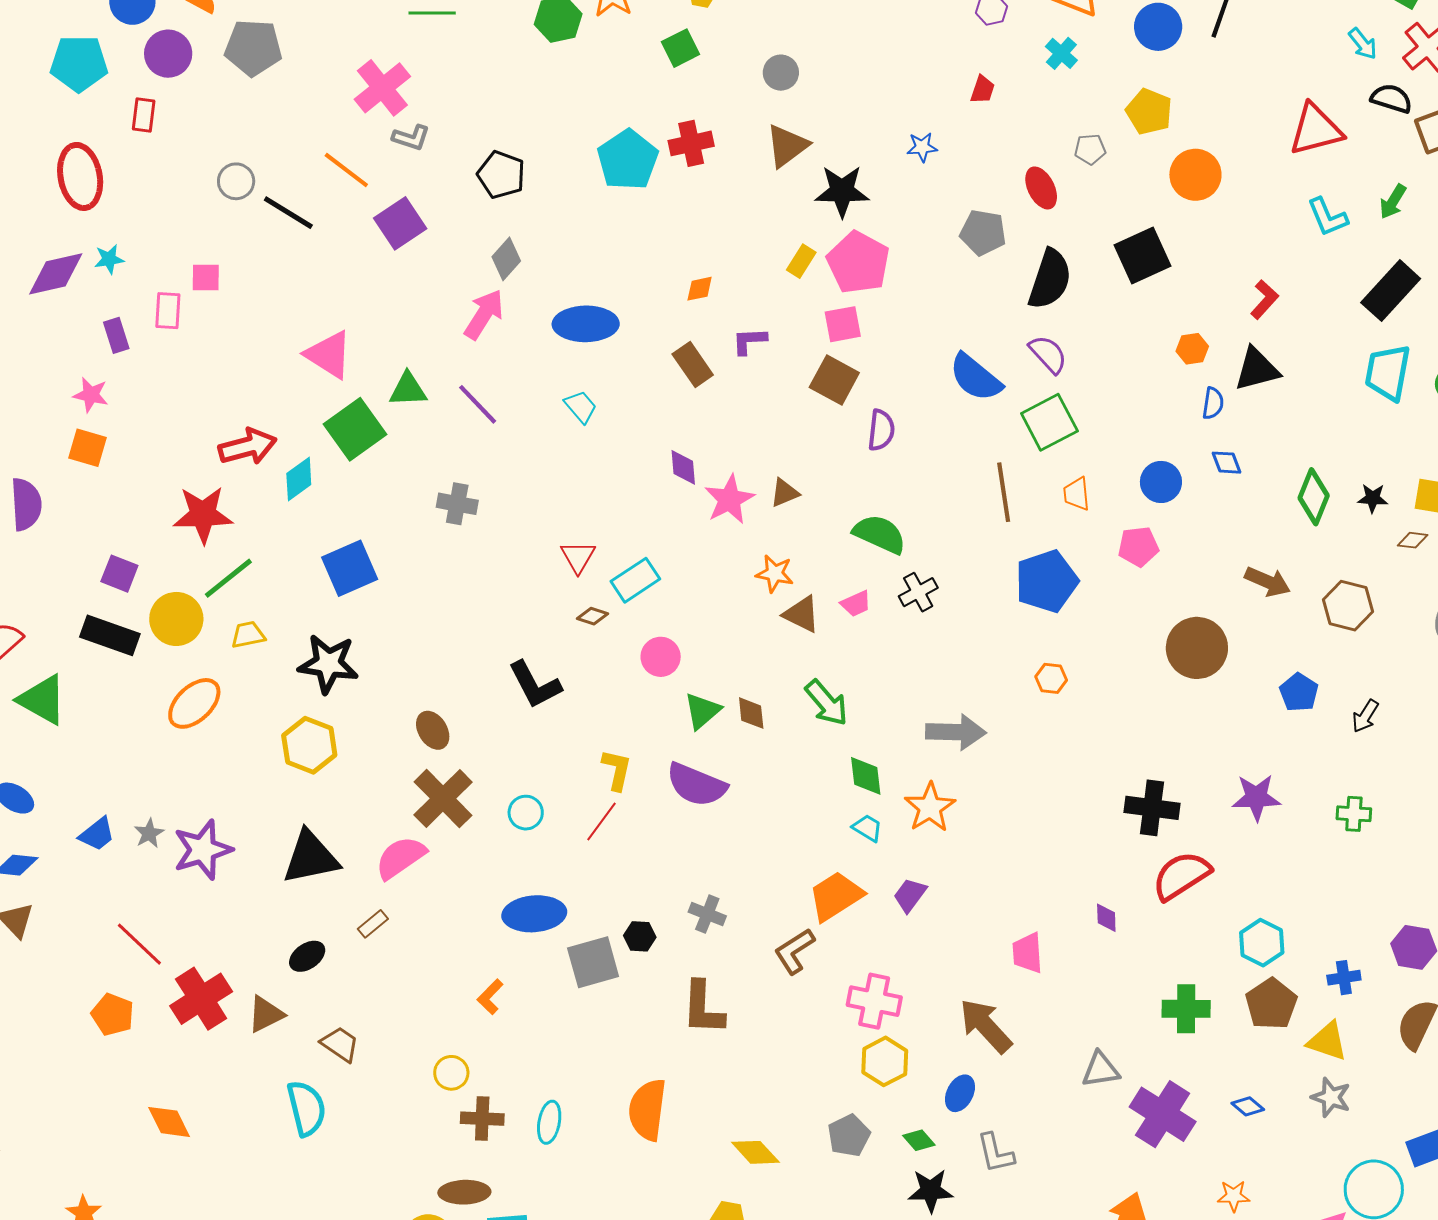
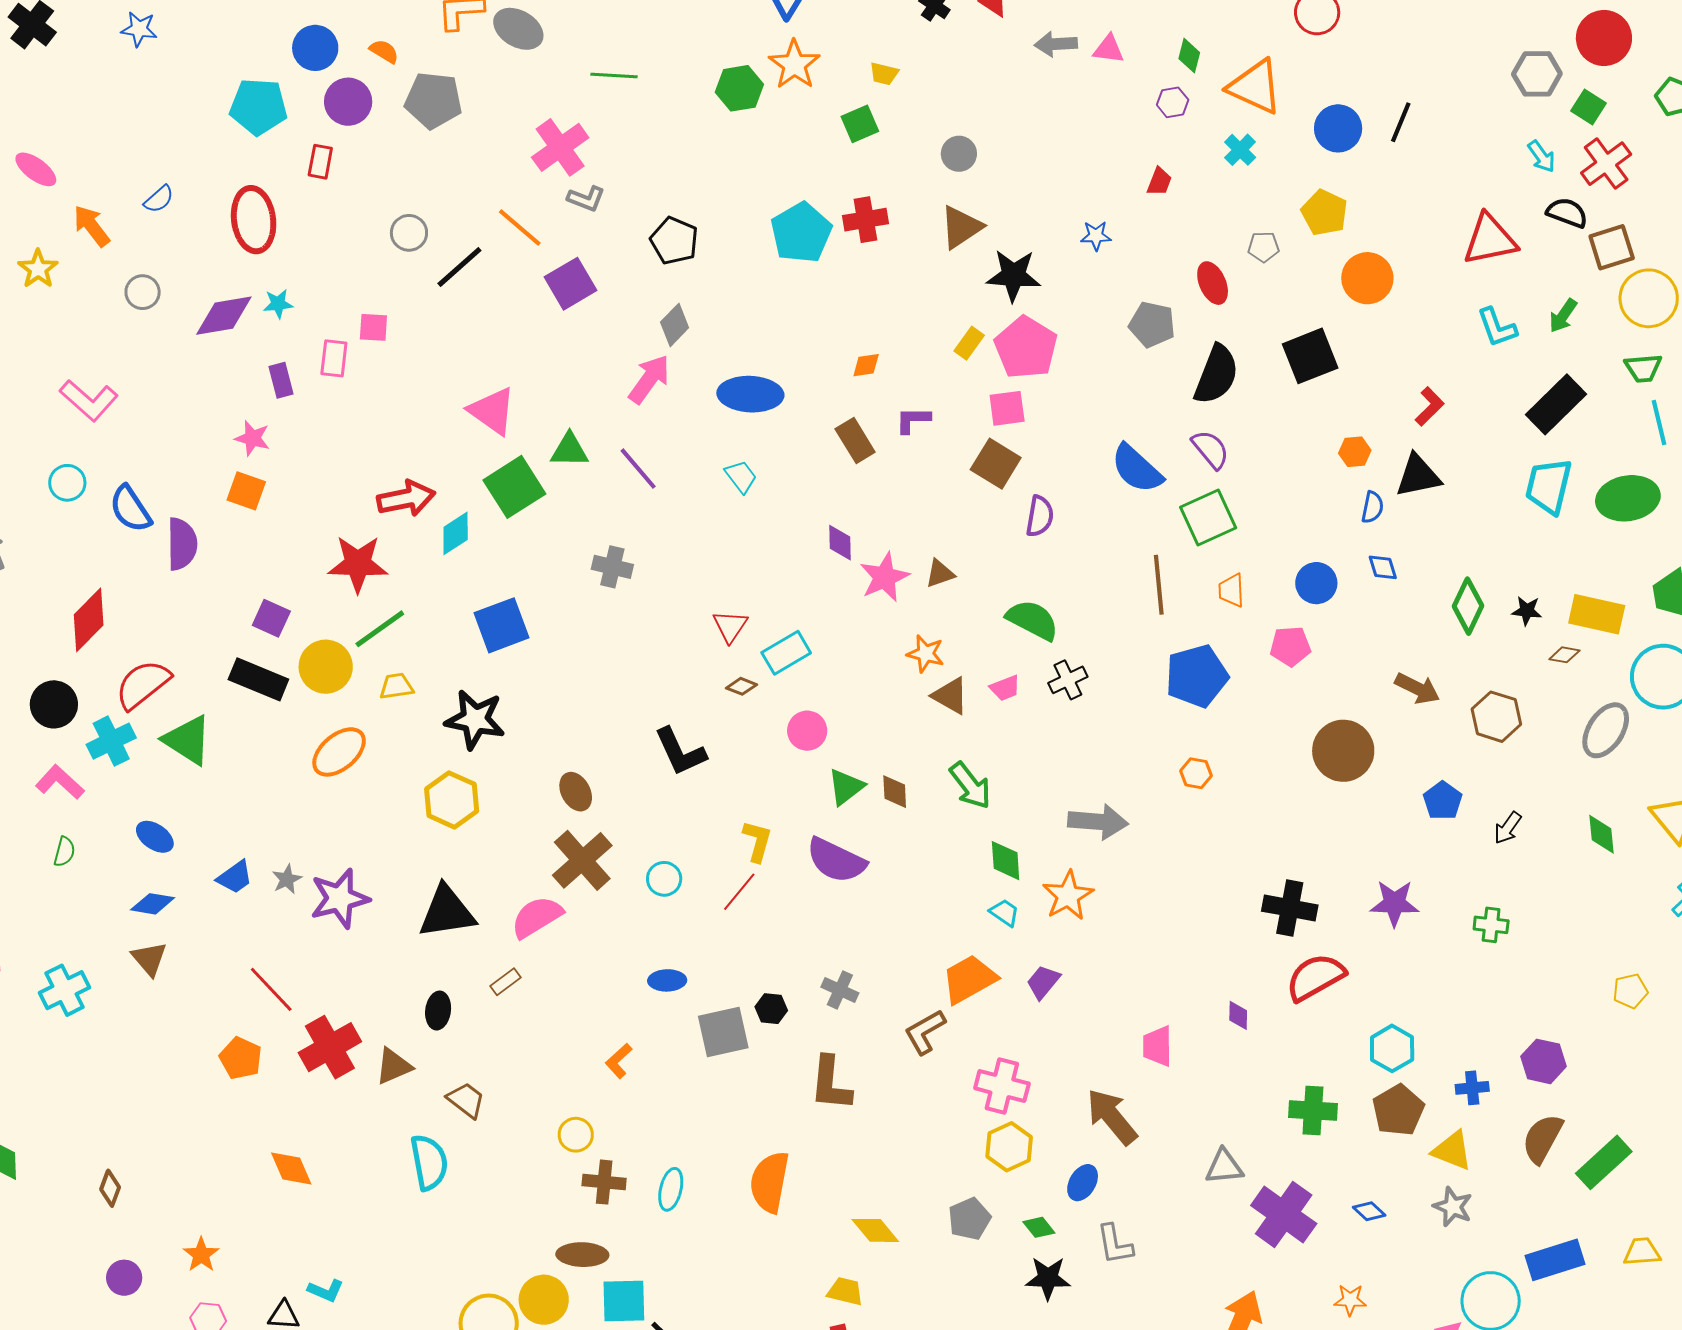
black line: (288, 213) -> (459, 267), turned -76
blue ellipse: (534, 914) -> (667, 980), size x0.6
black ellipse: (307, 956) -> (438, 1011), turned -51

